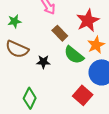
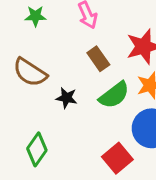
green star: (15, 21) -> (35, 16), moved
green semicircle: (74, 55) -> (114, 95), turned -85

